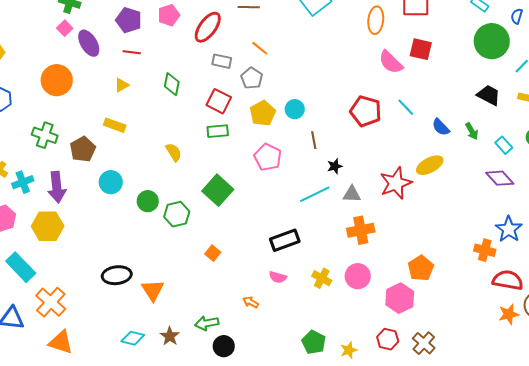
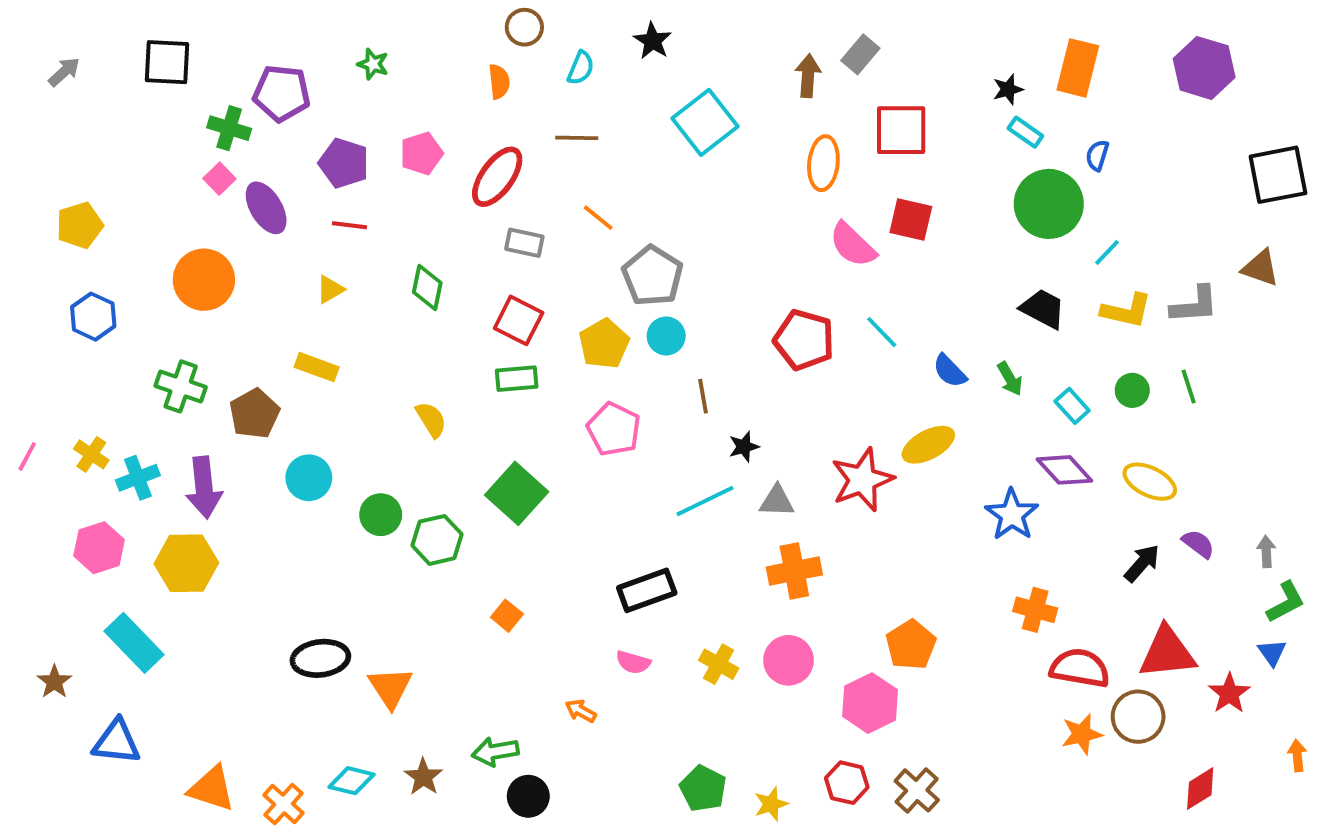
gray pentagon: (252, 78) -> (653, 276), moved, size x1.4
blue star: (509, 229) -> (1012, 515), moved
orange cross: (51, 302) -> (284, 804), moved, size x0.7

